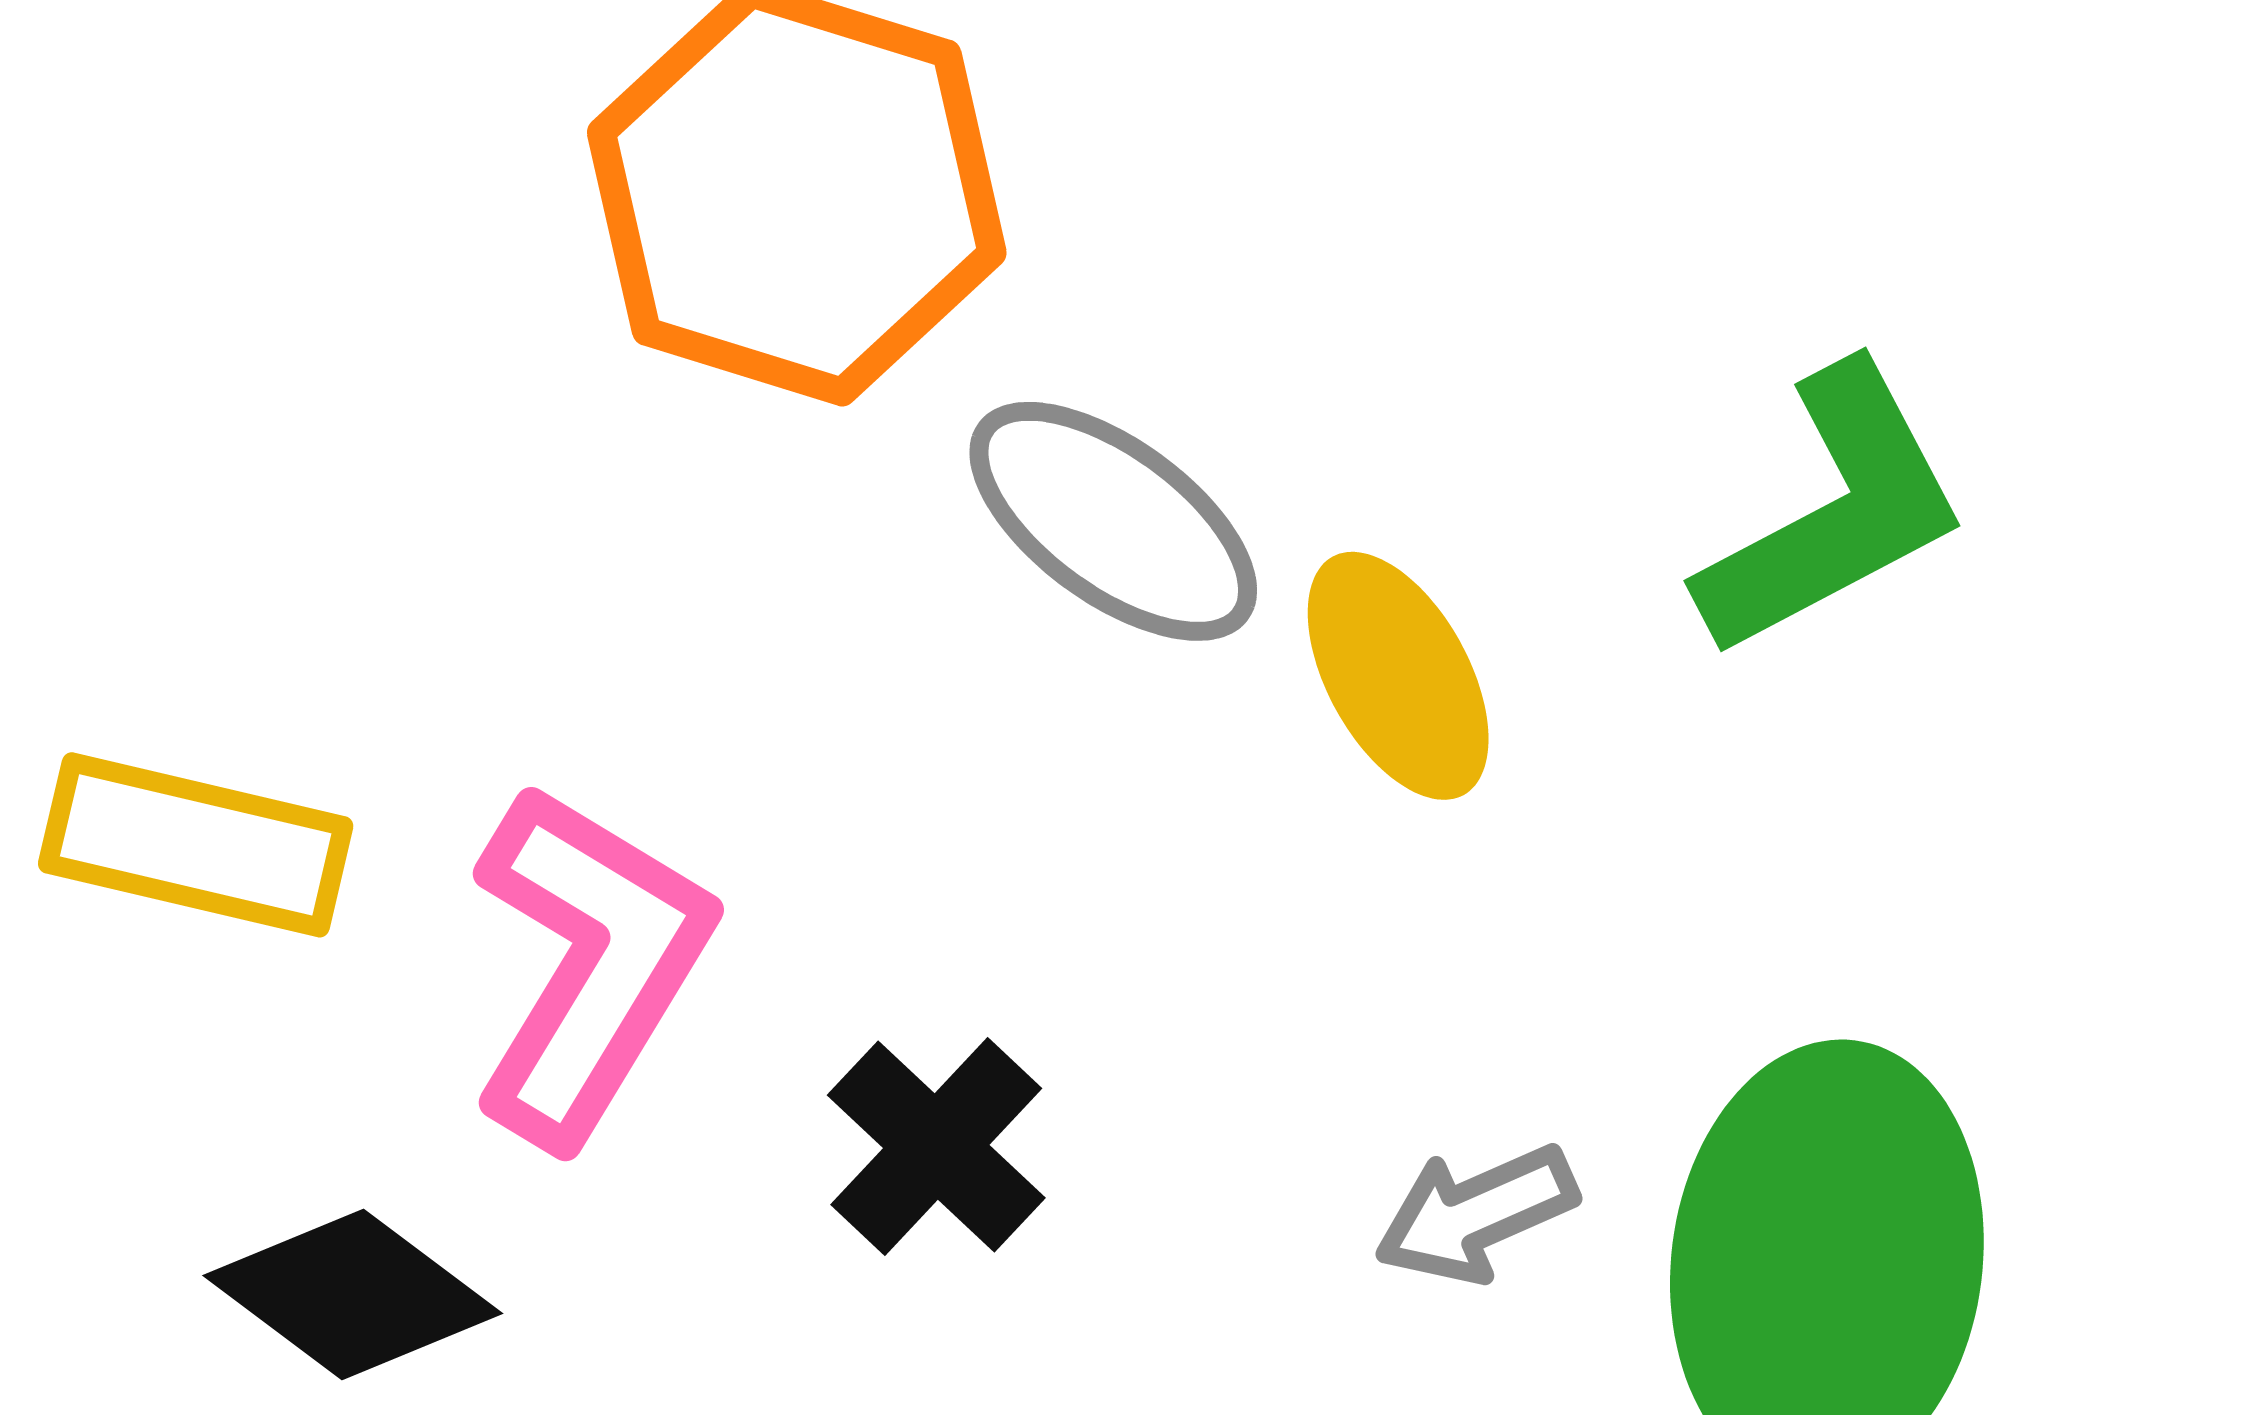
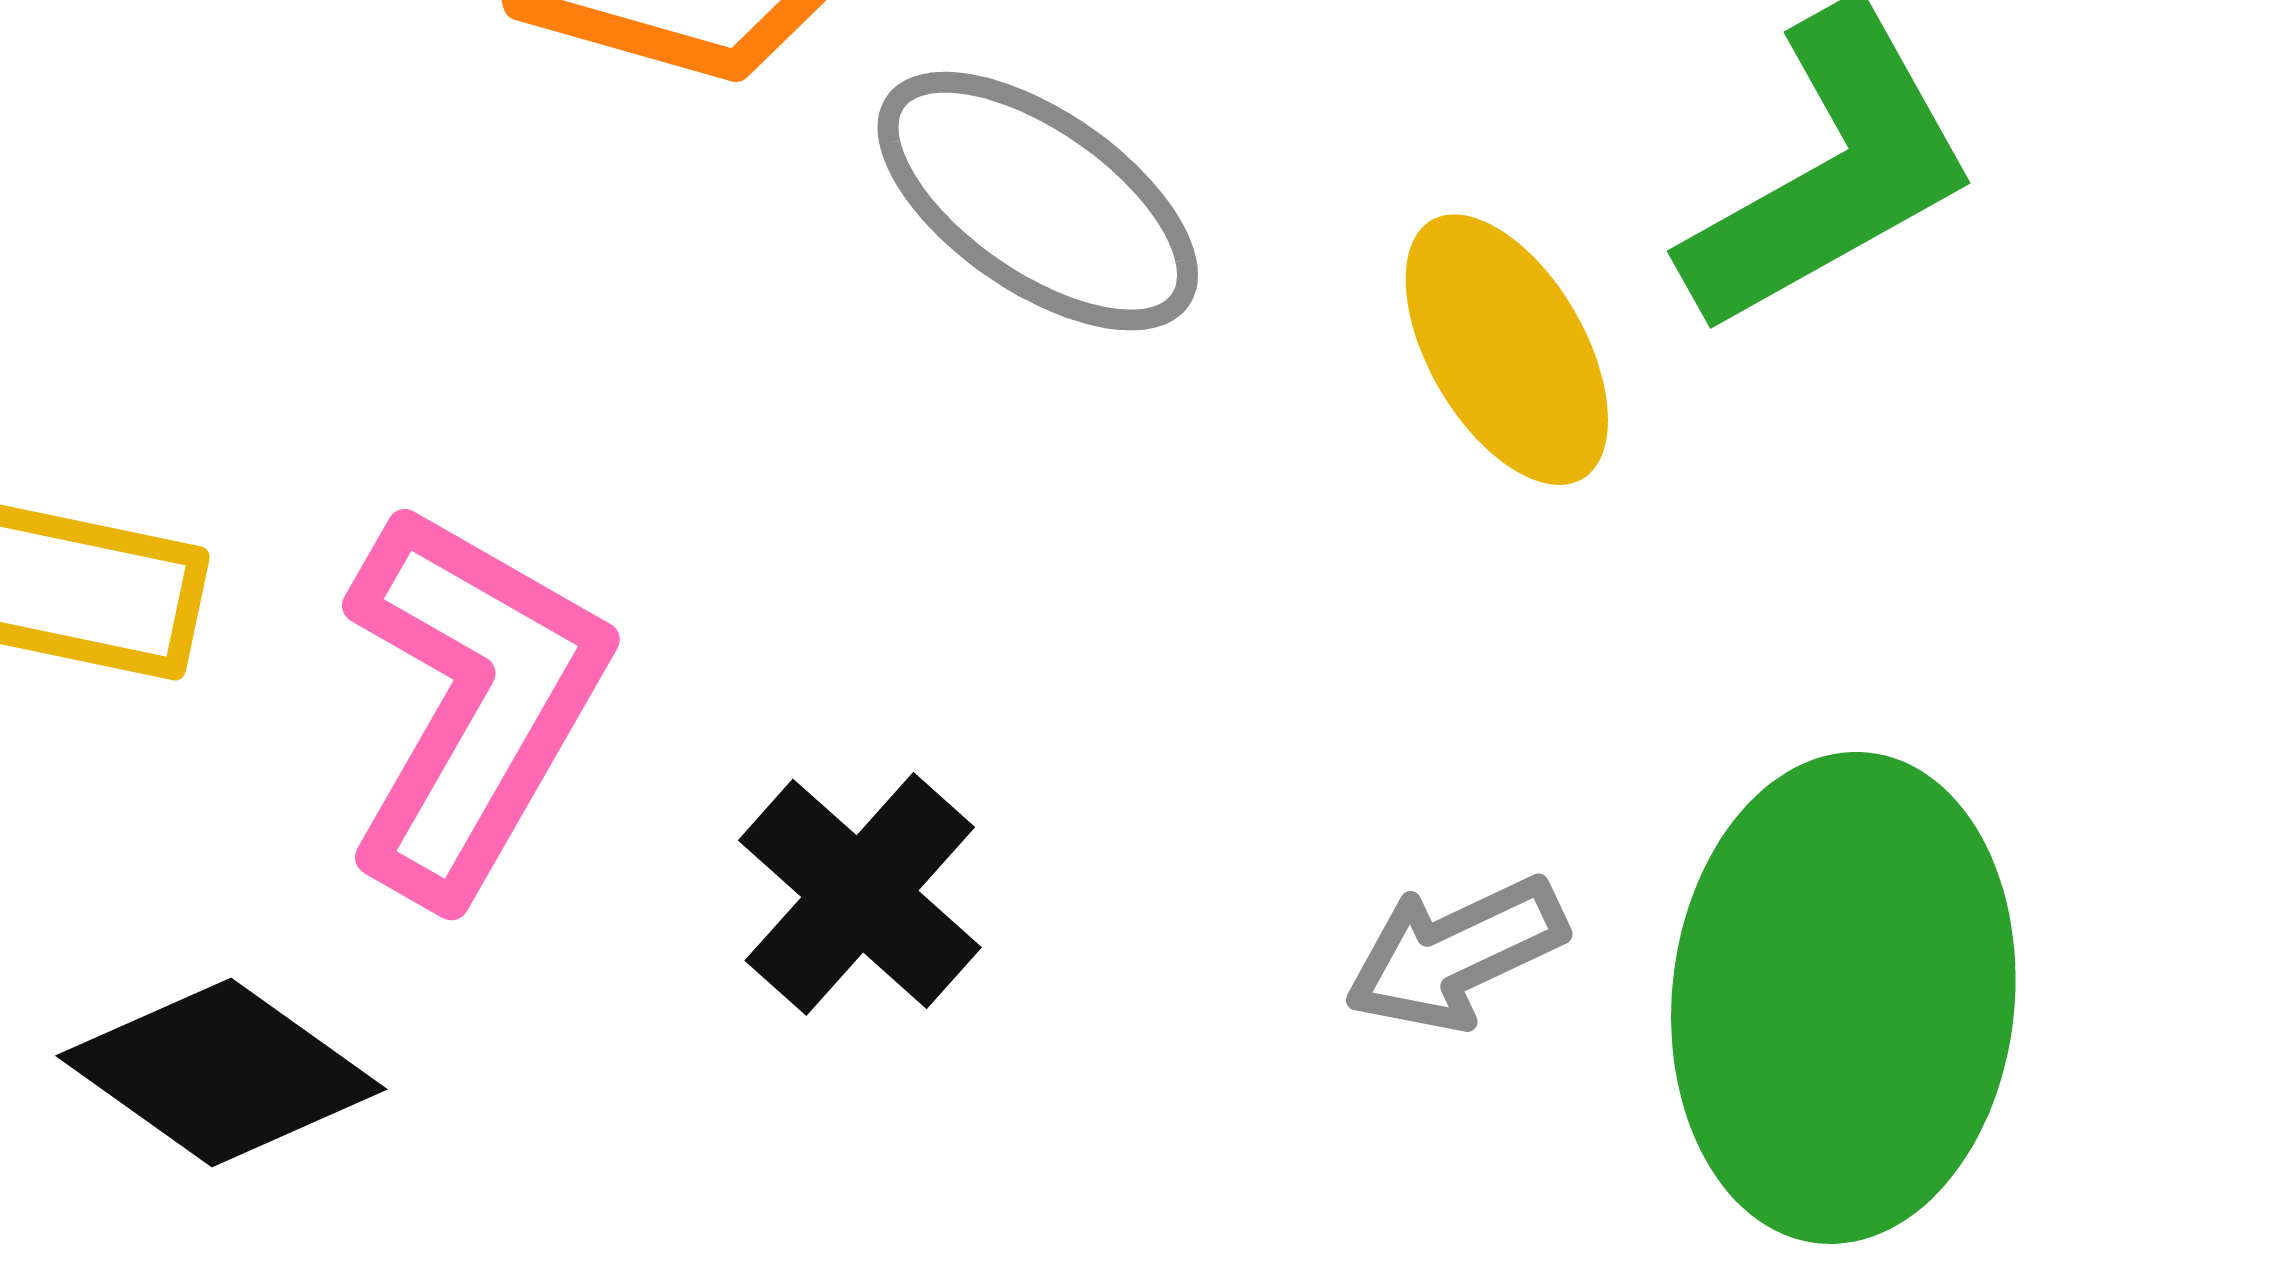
yellow ellipse: (1398, 676) -> (1507, 350), moved

